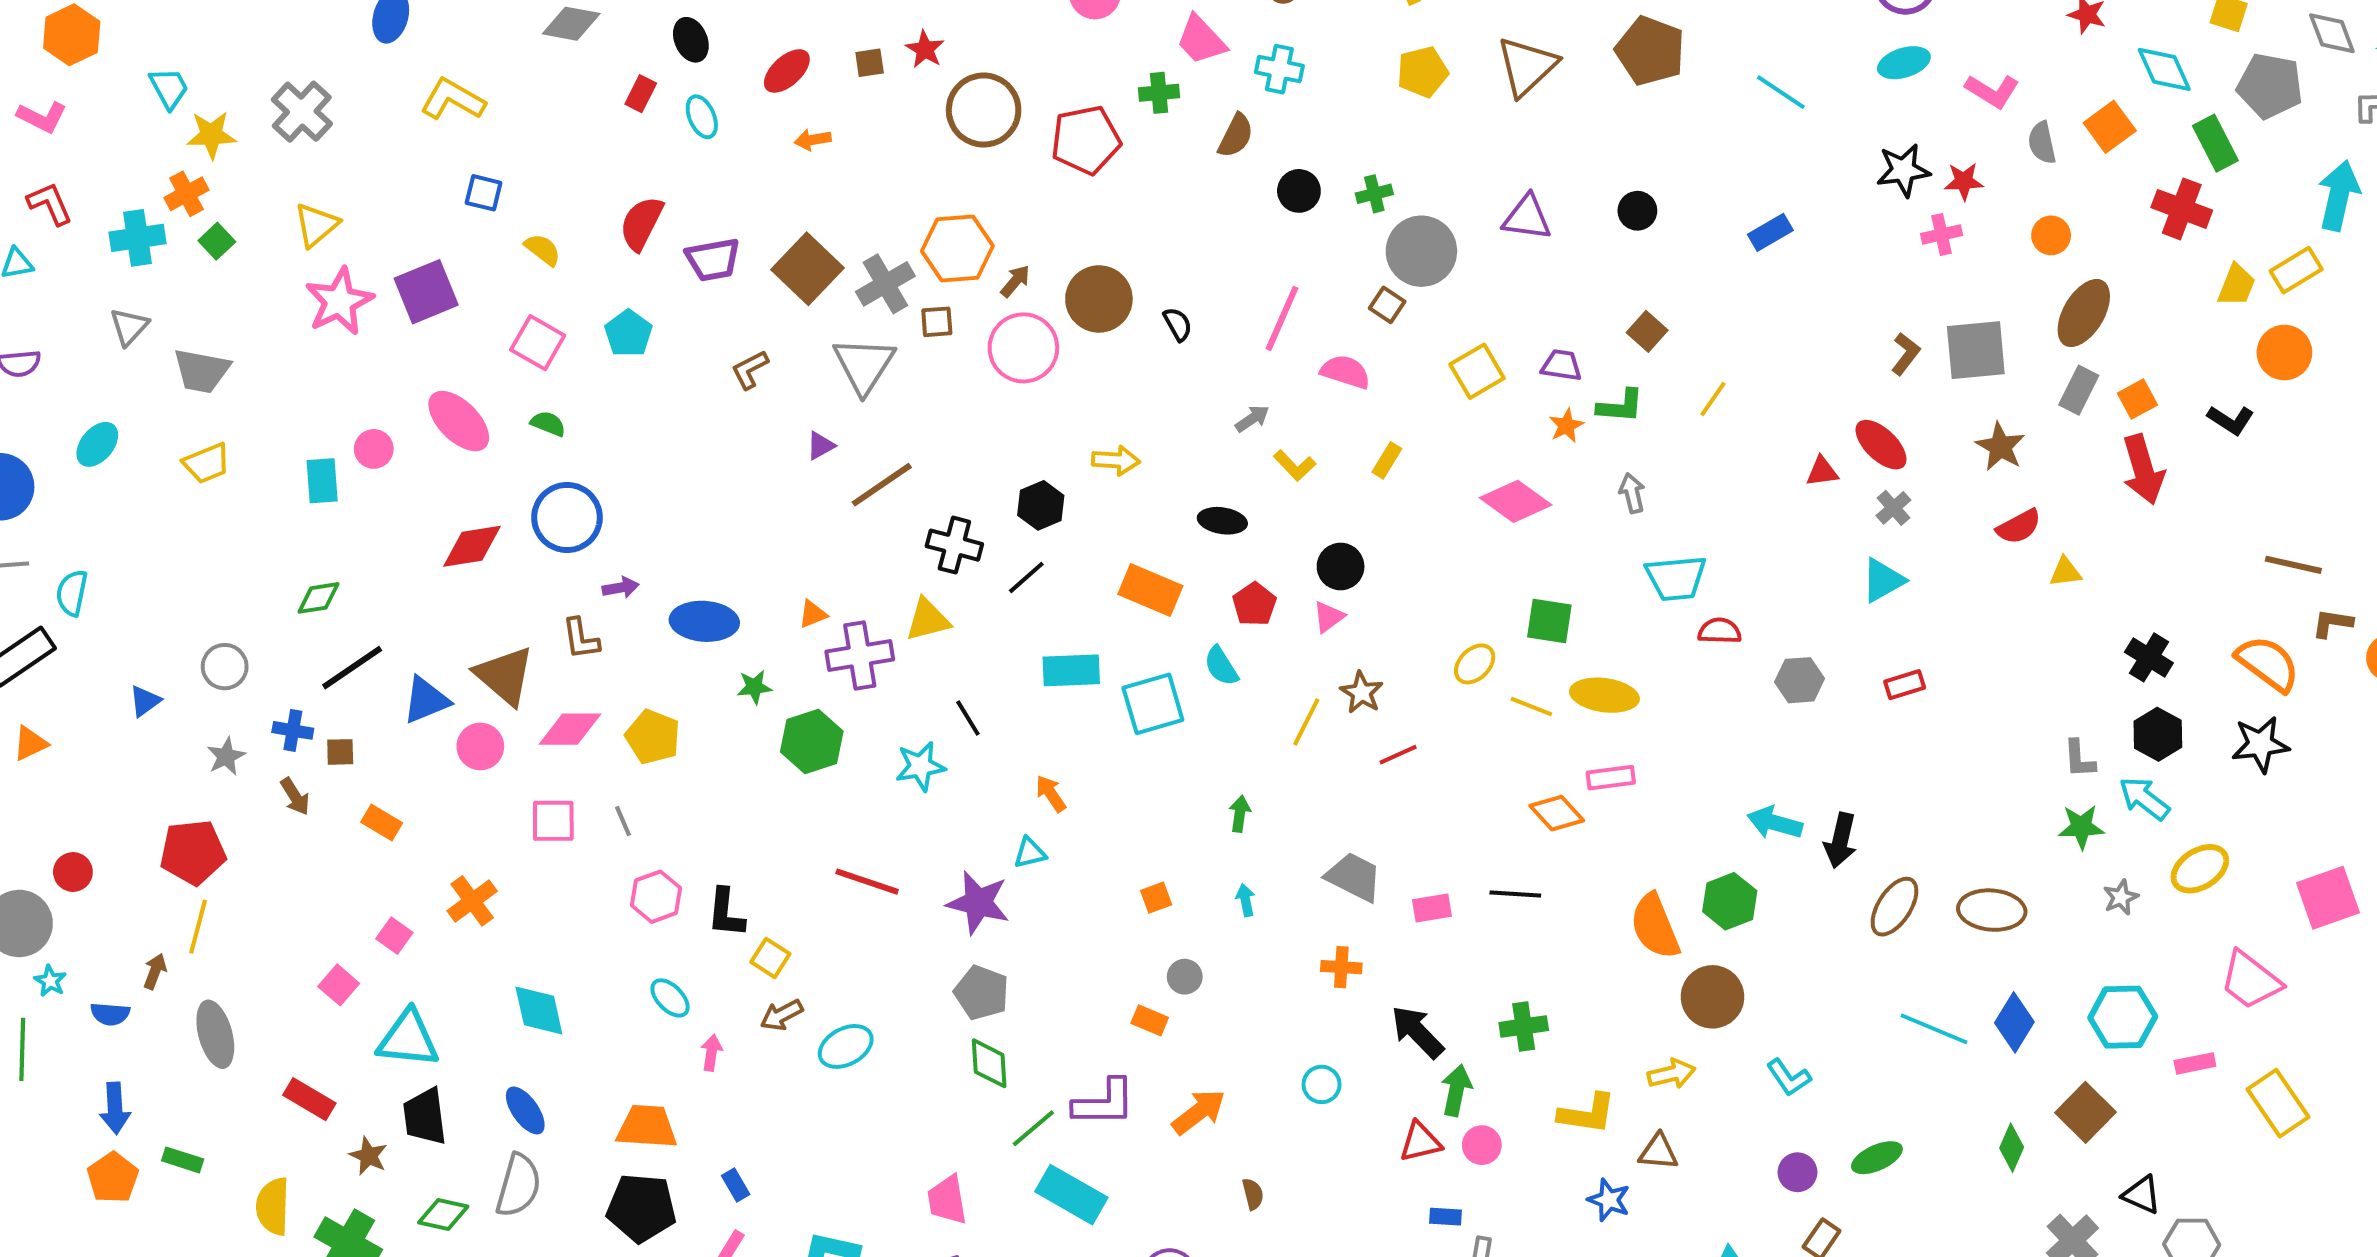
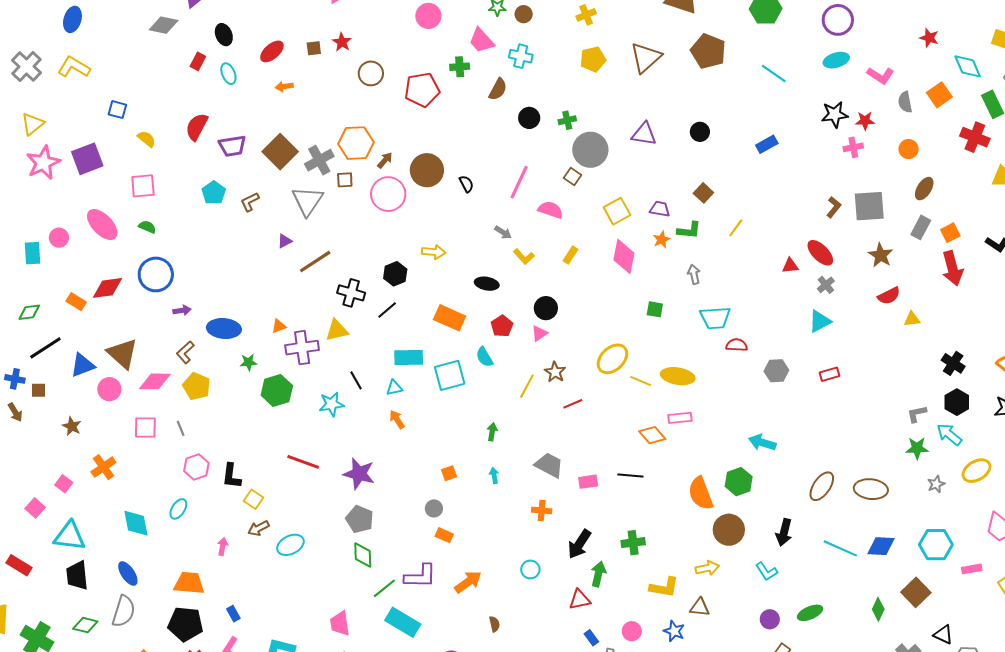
yellow L-shape: (453, 99) -> (74, 67), moved
brown circle: (984, 110) -> (371, 73), size x0.7
brown ellipse: (2084, 313) -> (924, 189), size x0.7
cyan pentagon: (628, 333) -> (214, 193), moved
pink square: (538, 343) -> (143, 186), turned -36
gray arrow: (1252, 419) -> (503, 232), turned 66
pink diamond: (1516, 501) -> (624, 256), moved, turned 64
green square: (1549, 621) -> (655, 309), moved, size x0.7
brown L-shape: (581, 639) -> (185, 352), moved, turned 55
yellow ellipse: (1475, 664) -> (612, 359), size x1.5
gray L-shape: (2079, 759) -> (917, 414), turned 80
orange rectangle: (382, 823) -> (76, 302), moved
black arrow: (1840, 840) -> (784, 532), moved
cyan triangle: (1030, 853) -> (394, 388), moved
gray circle: (1185, 977) -> (434, 508), moved
cyan ellipse: (670, 998) -> (178, 509), moved, turned 75
blue diamond: (2014, 1022) -> (881, 546), turned 60
black arrow: (1417, 1032) -> (579, 544), turned -104
pink circle: (1482, 1145) -> (632, 631), moved
brown star: (368, 1156) -> (72, 426), moved
blue rectangle: (1446, 1217) -> (591, 638), turned 49

